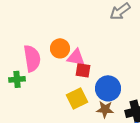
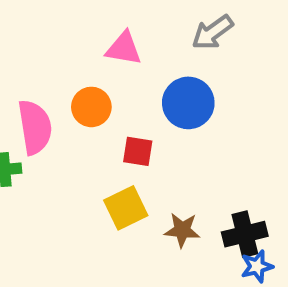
pink triangle: (76, 57) -> (124, 48), moved
blue circle: (108, 88) -> (188, 103), moved

